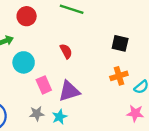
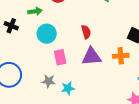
orange cross: (119, 76) -> (121, 56), moved
purple triangle: (69, 91) -> (91, 57), moved

